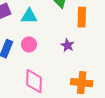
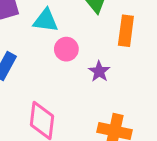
pink circle: (29, 44) -> (66, 49), moved

